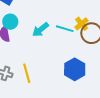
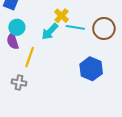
yellow cross: (82, 24) -> (62, 16), moved
yellow line: (27, 73) -> (30, 57), moved, turned 42

